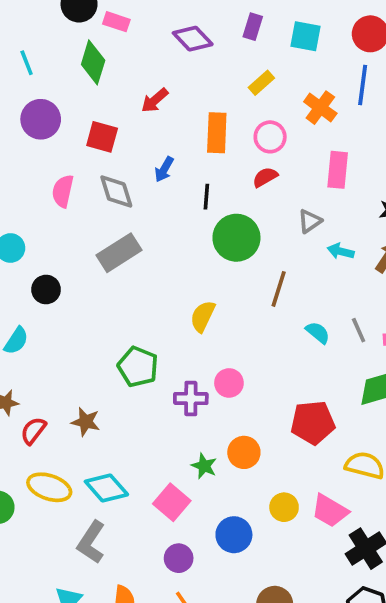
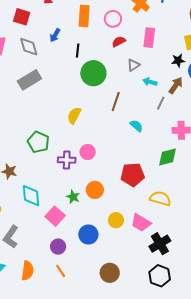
red semicircle: (265, 177) -> (119, 42), moved
gray line: (359, 330) -> (161, 103), moved, turned 48
cyan diamond: (106, 488) -> (31, 196), moved, turned 35

